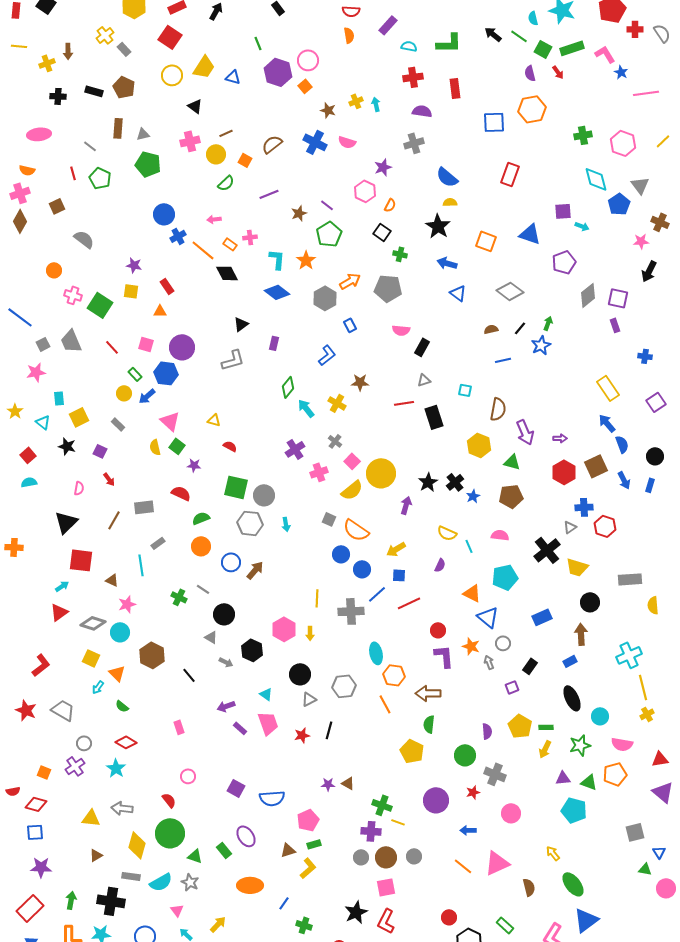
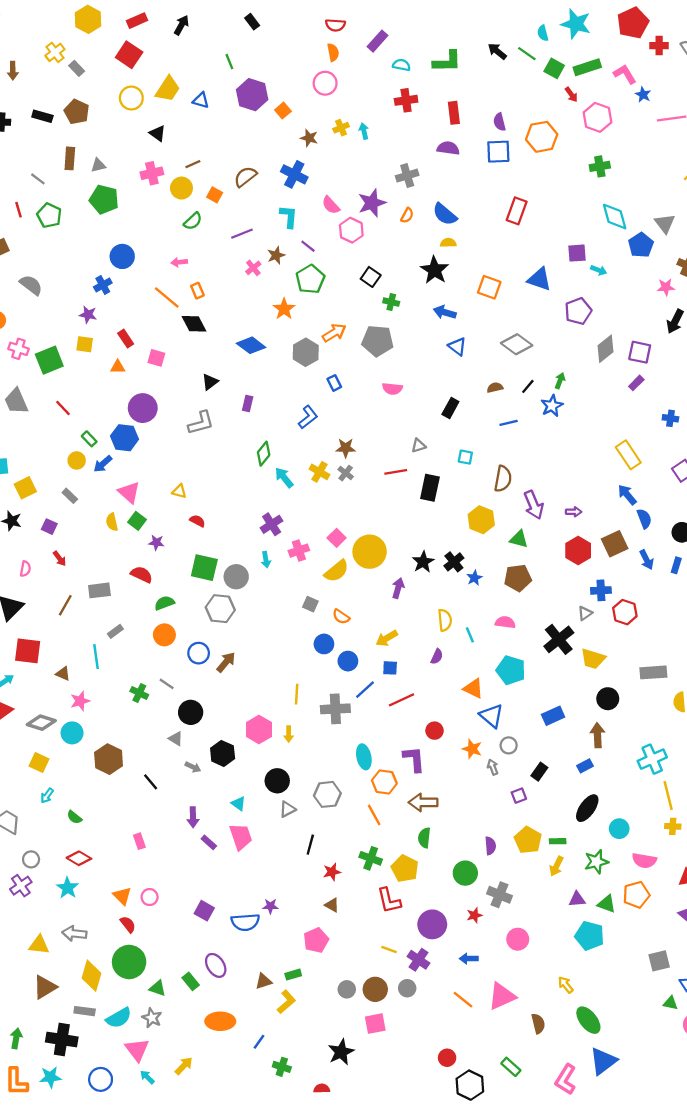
pink circle: (308, 60) -> (325, 83), moved
purple semicircle: (530, 73) -> (499, 122), moved
purple semicircle: (422, 111) -> (448, 148), moved
pink semicircle: (347, 142) -> (331, 205), moved, turned 30
pink hexagon: (623, 143) -> (598, 117), moved
purple star: (383, 167) -> (372, 203), size x1.4
orange semicircle: (390, 205) -> (407, 215), moved
blue cross: (178, 236) -> (103, 285), moved
pink cross: (250, 237) -> (253, 268), moved, turned -32
orange rectangle: (230, 244) -> (197, 291), turned 32
cyan L-shape: (277, 259) -> (289, 217), moved
green square: (100, 305) -> (49, 360), turned 35
purple rectangle: (615, 325) -> (636, 383), turned 64
pink square: (146, 344) -> (156, 358), moved
black rectangle: (422, 347) -> (450, 408), moved
black rectangle: (434, 417) -> (430, 488), turned 30
gray cross: (335, 441) -> (346, 473), moved
cyan arrow: (286, 524) -> (266, 560), moved
orange semicircle: (356, 530) -> (341, 617), size x0.6
yellow semicircle: (447, 533) -> (445, 620), turned -120
cyan pentagon: (505, 577) -> (511, 670), turned 30
purple L-shape: (444, 656) -> (414, 759), moved
orange triangle: (117, 673) -> (122, 896), moved
black ellipse: (572, 698) -> (587, 808), turned 60
purple arrow: (226, 706) -> (193, 817), turned -72
yellow cross: (647, 714) -> (673, 826), turned 32
red star: (302, 735) -> (332, 872), moved
purple star: (328, 784) -> (270, 906), moved
green cross: (382, 805) -> (371, 858), moved
pink pentagon: (308, 820) -> (316, 940), moved
purple cross: (371, 831) -> (419, 960), moved, turned 30
brown triangle: (96, 855) -> (45, 987), size x1.6
pink triangle: (177, 910) -> (137, 1050), size x1.6
red L-shape: (386, 921) -> (389, 900), moved, turned -40

